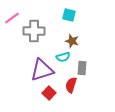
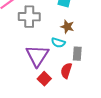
cyan semicircle: (63, 57) -> (58, 43), turned 32
purple triangle: (42, 70) -> (37, 56), turned -40

